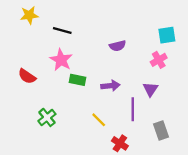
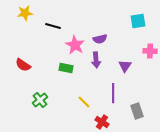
cyan square: (167, 35) -> (138, 21), moved
pink star: (61, 60) -> (75, 45), moved
pink cross: (159, 60) -> (150, 51), moved, turned 32
purple arrow: (110, 86) -> (96, 60), moved, turned 91
purple triangle: (150, 89) -> (125, 66), moved

